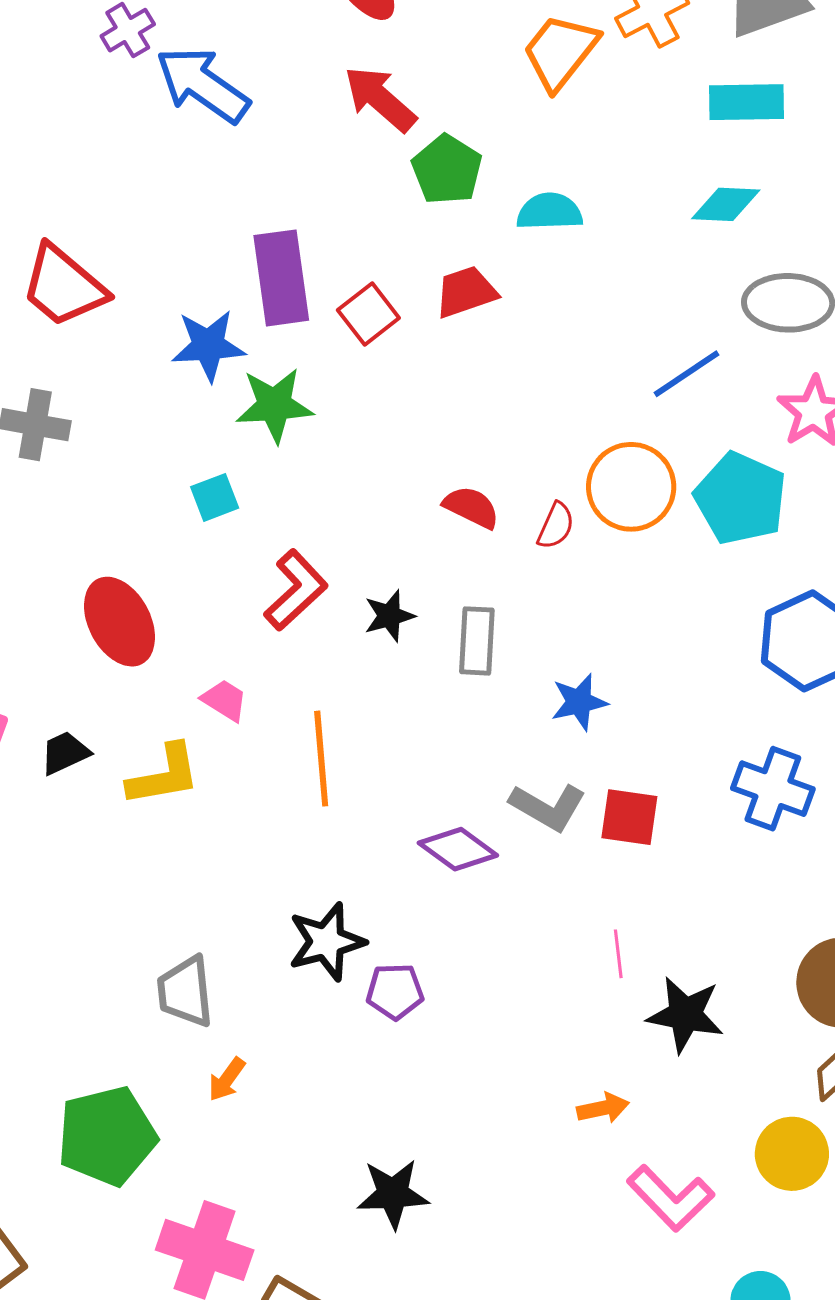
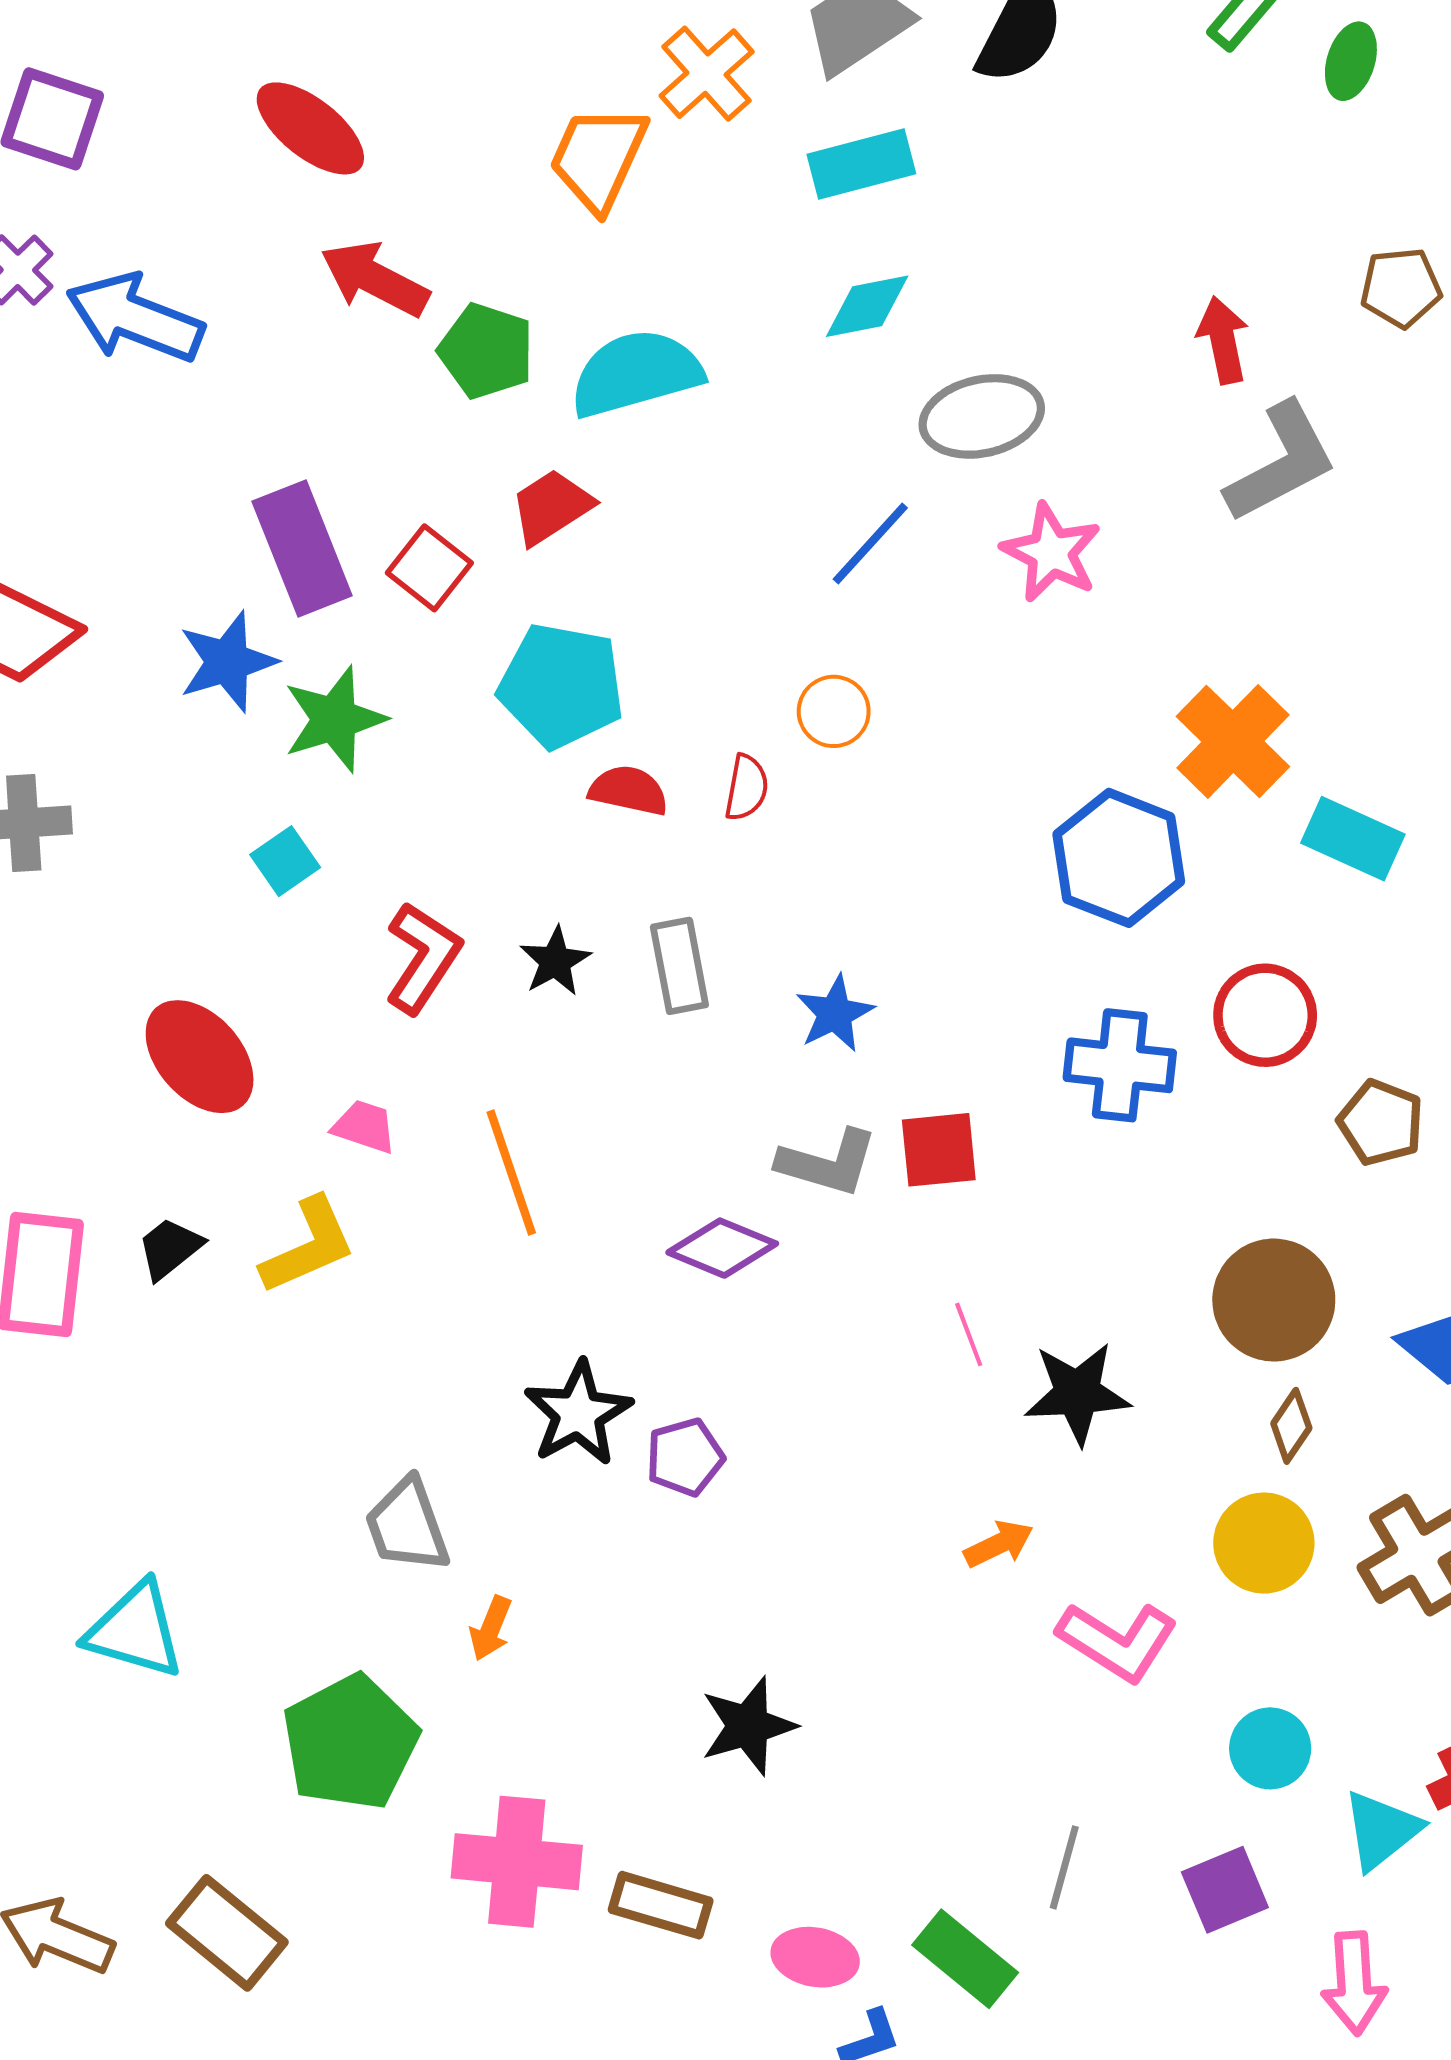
cyan semicircle: (549, 212) -> (636, 373), size x1.5
orange circle: (631, 487) -> (834, 711), size x0.6
cyan pentagon: (741, 498) -> (561, 686), moved

